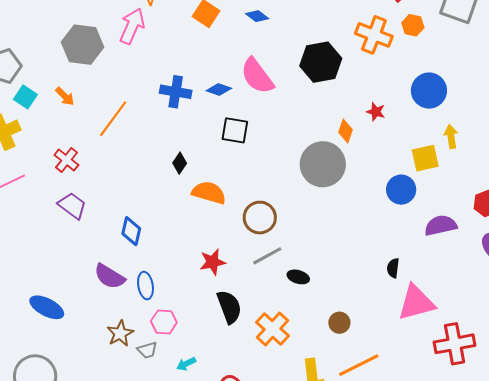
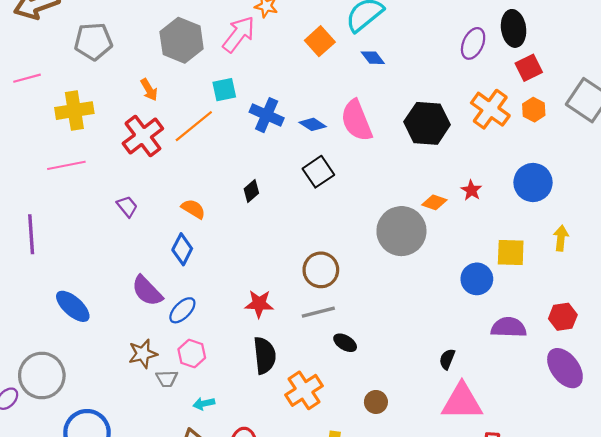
cyan square: (25, 97) -> (224, 90), moved, turned 30
black square: (235, 130) -> (318, 172), turned 32
orange diamond: (346, 131) -> (434, 202), turned 75
yellow arrow: (451, 136) -> (561, 238), moved
red cross: (66, 160) -> (143, 136), moved, size x1.5
orange semicircle: (209, 193) -> (193, 209), moved, size x0.7
purple trapezoid: (72, 206) -> (127, 206), size x0.7
blue ellipse: (146, 286) -> (182, 310), turned 40

